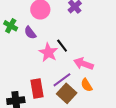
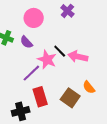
pink arrow: (83, 64) -> (78, 57), moved
purple line: (62, 80) -> (31, 73), moved

